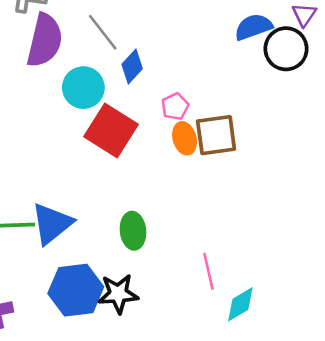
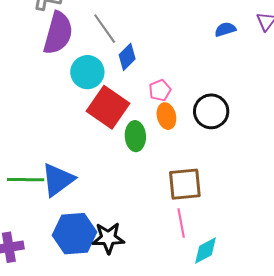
blue semicircle: (253, 27) -> (225, 29), size x0.7
black circle: (286, 49) -> (211, 111), moved
brown square: (216, 135) -> (185, 184), moved
green ellipse: (133, 231) -> (135, 136), moved

